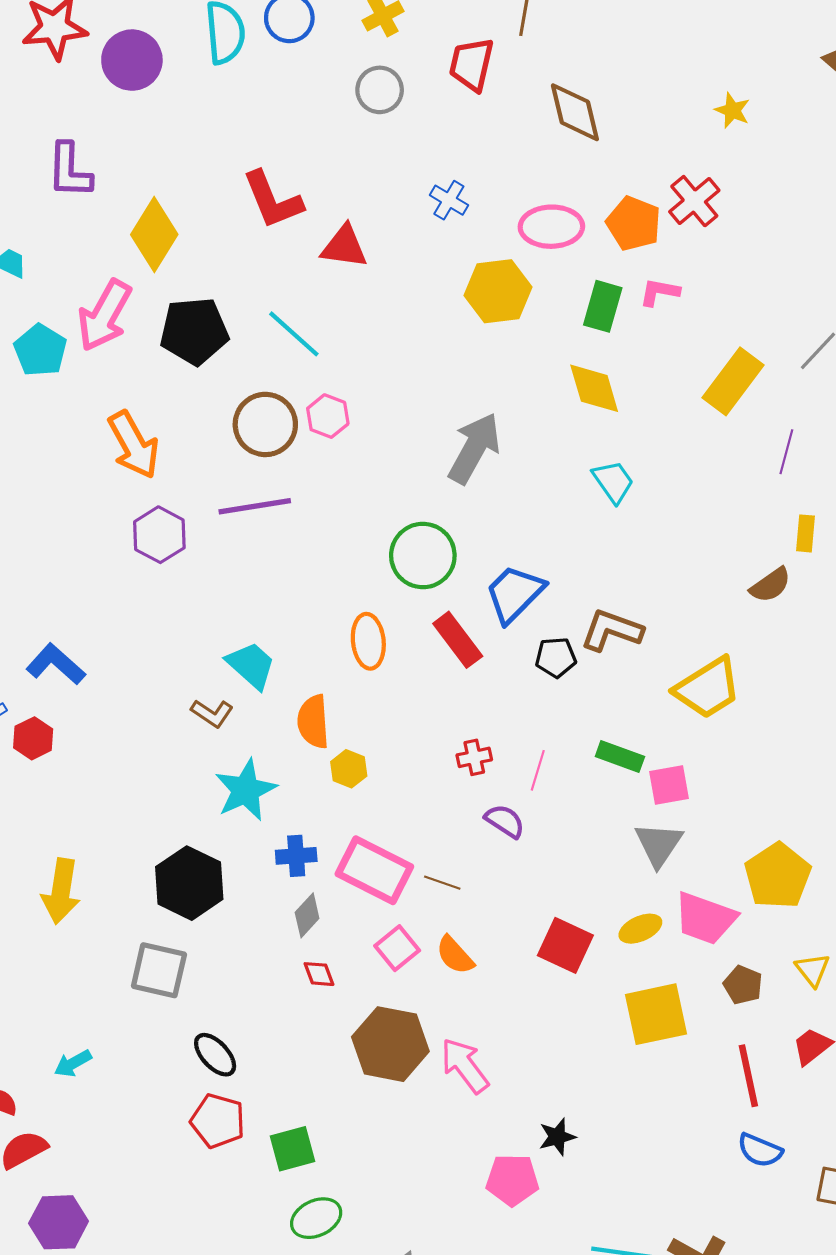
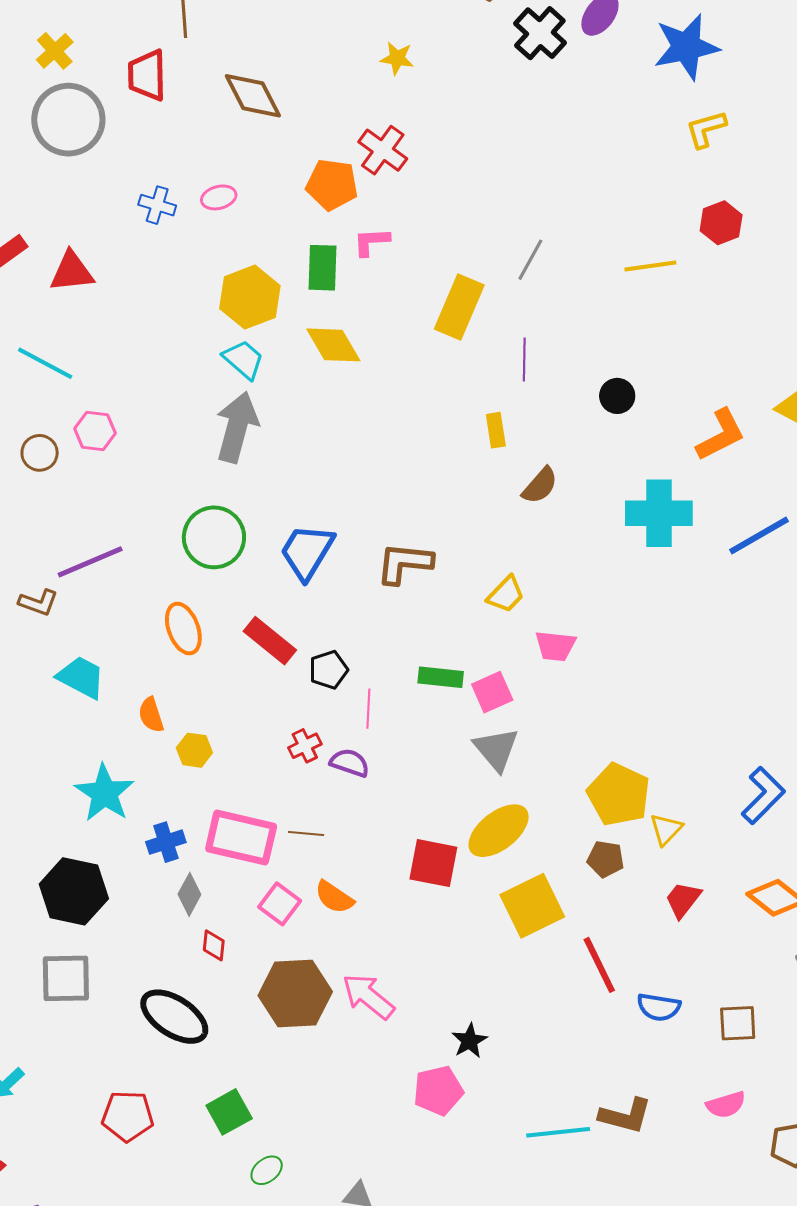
gray circle: (380, 90) -> (68, 120), size x1.6
pink ellipse: (551, 227) -> (219, 197), moved, size x0.6
yellow hexagon: (498, 291) -> (250, 297), moved
brown circle: (265, 424) -> (40, 453), size x0.6
cyan trapezoid: (613, 482) -> (244, 360), moved
purple line: (255, 506) -> (90, 562), moved
yellow rectangle: (806, 533) -> (496, 430), moved
red rectangle: (458, 640) -> (270, 641), moved
black pentagon: (556, 657) -> (329, 670), moved
yellow trapezoid: (708, 688) -> (506, 594), size x0.6
brown L-shape: (212, 713) -> (38, 602), moved
orange semicircle: (313, 722) -> (151, 715), size x0.7
red cross: (474, 757) -> (305, 746), moved
yellow pentagon: (778, 876) -> (619, 795), moved
pink trapezoid: (705, 918) -> (555, 646), moved, size x0.7
yellow ellipse: (640, 929) -> (499, 831), size x1.6
yellow triangle: (812, 970) -> (666, 829), turned 36
red diamond: (319, 974) -> (214, 945), turned 40
black ellipse: (215, 1055) -> (174, 1017), moved, size x1.5
red line: (748, 1076) -> (599, 965), moved
red pentagon: (218, 1121) -> (128, 1116), moved
green ellipse: (316, 1218) -> (267, 1170), size x0.7

